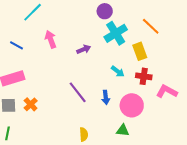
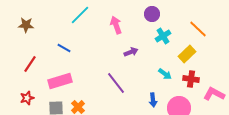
cyan cross: (116, 33) -> (163, 36), size x0.7
pink arrow: (51, 39) -> (116, 25), moved
yellow rectangle: (140, 51) -> (187, 54), turned 66
purple line: (78, 92) -> (116, 83), moved

